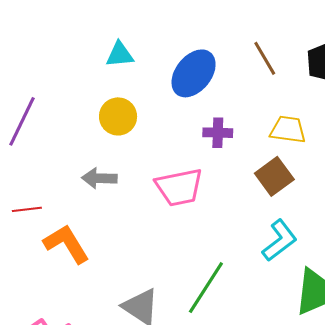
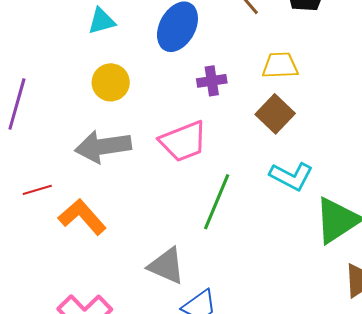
gray arrow: (99, 178) -> (103, 147), size x1.6
cyan L-shape: (280, 240) -> (291, 176), turned 75
green line: (206, 288) -> (217, 202), moved

